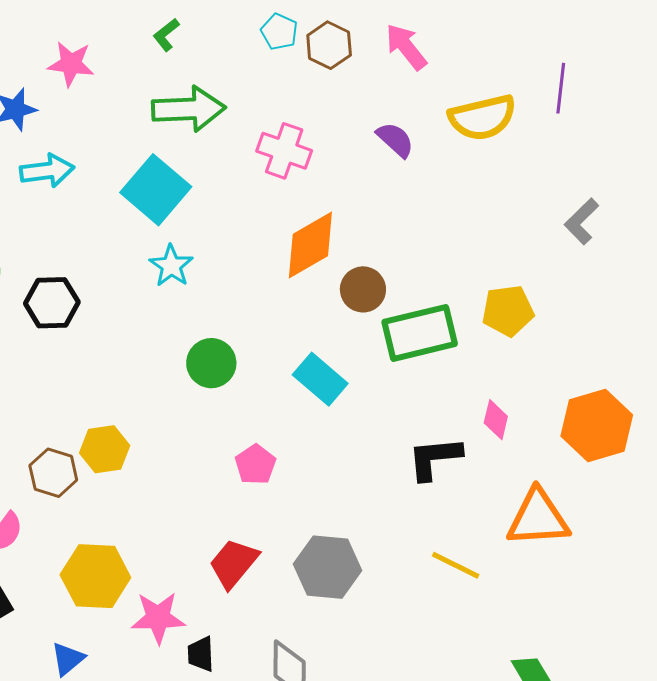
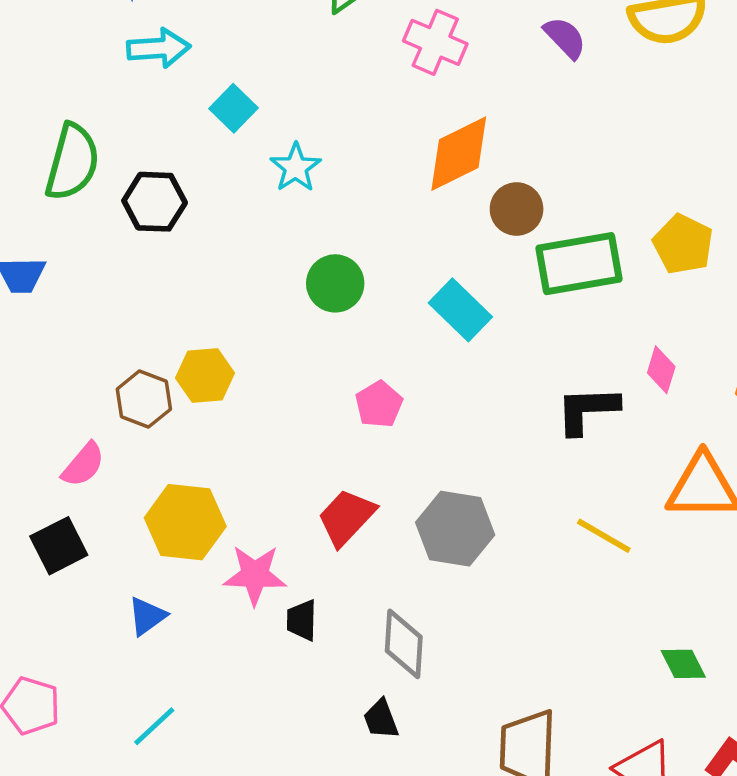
cyan square: (156, 190) -> (234, 108), moved, size x0.6
yellow pentagon: (508, 311) -> (683, 244), turned 30

